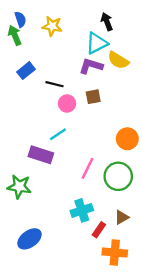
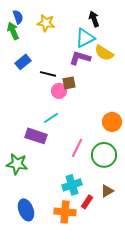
brown square: (93, 97) -> (69, 83), moved
blue ellipse: (29, 239) -> (26, 210), turned -75
orange cross: (115, 253) -> (65, 212), moved

